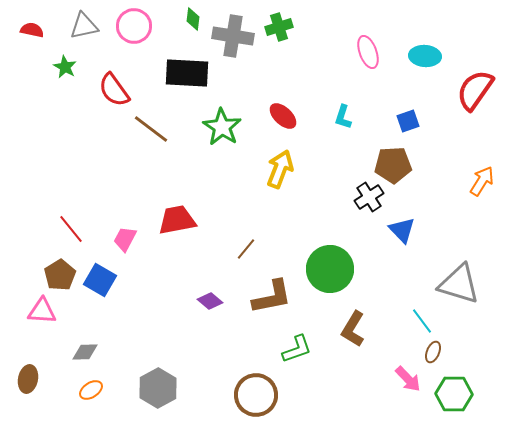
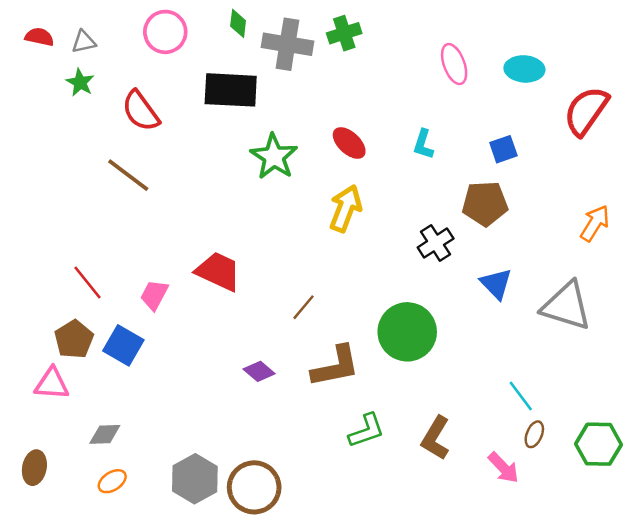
gray triangle: (84, 26) -> (84, 42), moved, size x0.7
brown line: (151, 129) -> (128, 175), moved
black cross: (369, 197) -> (436, 243), moved
red trapezoid: (177, 220) -> (218, 271), turned 36
gray triangle: (459, 284) -> (566, 306), moved
brown L-shape: (353, 329) -> (436, 438), moved
green hexagon: (454, 394) -> (599, 444), moved
brown circle: (256, 395) -> (254, 487), moved

